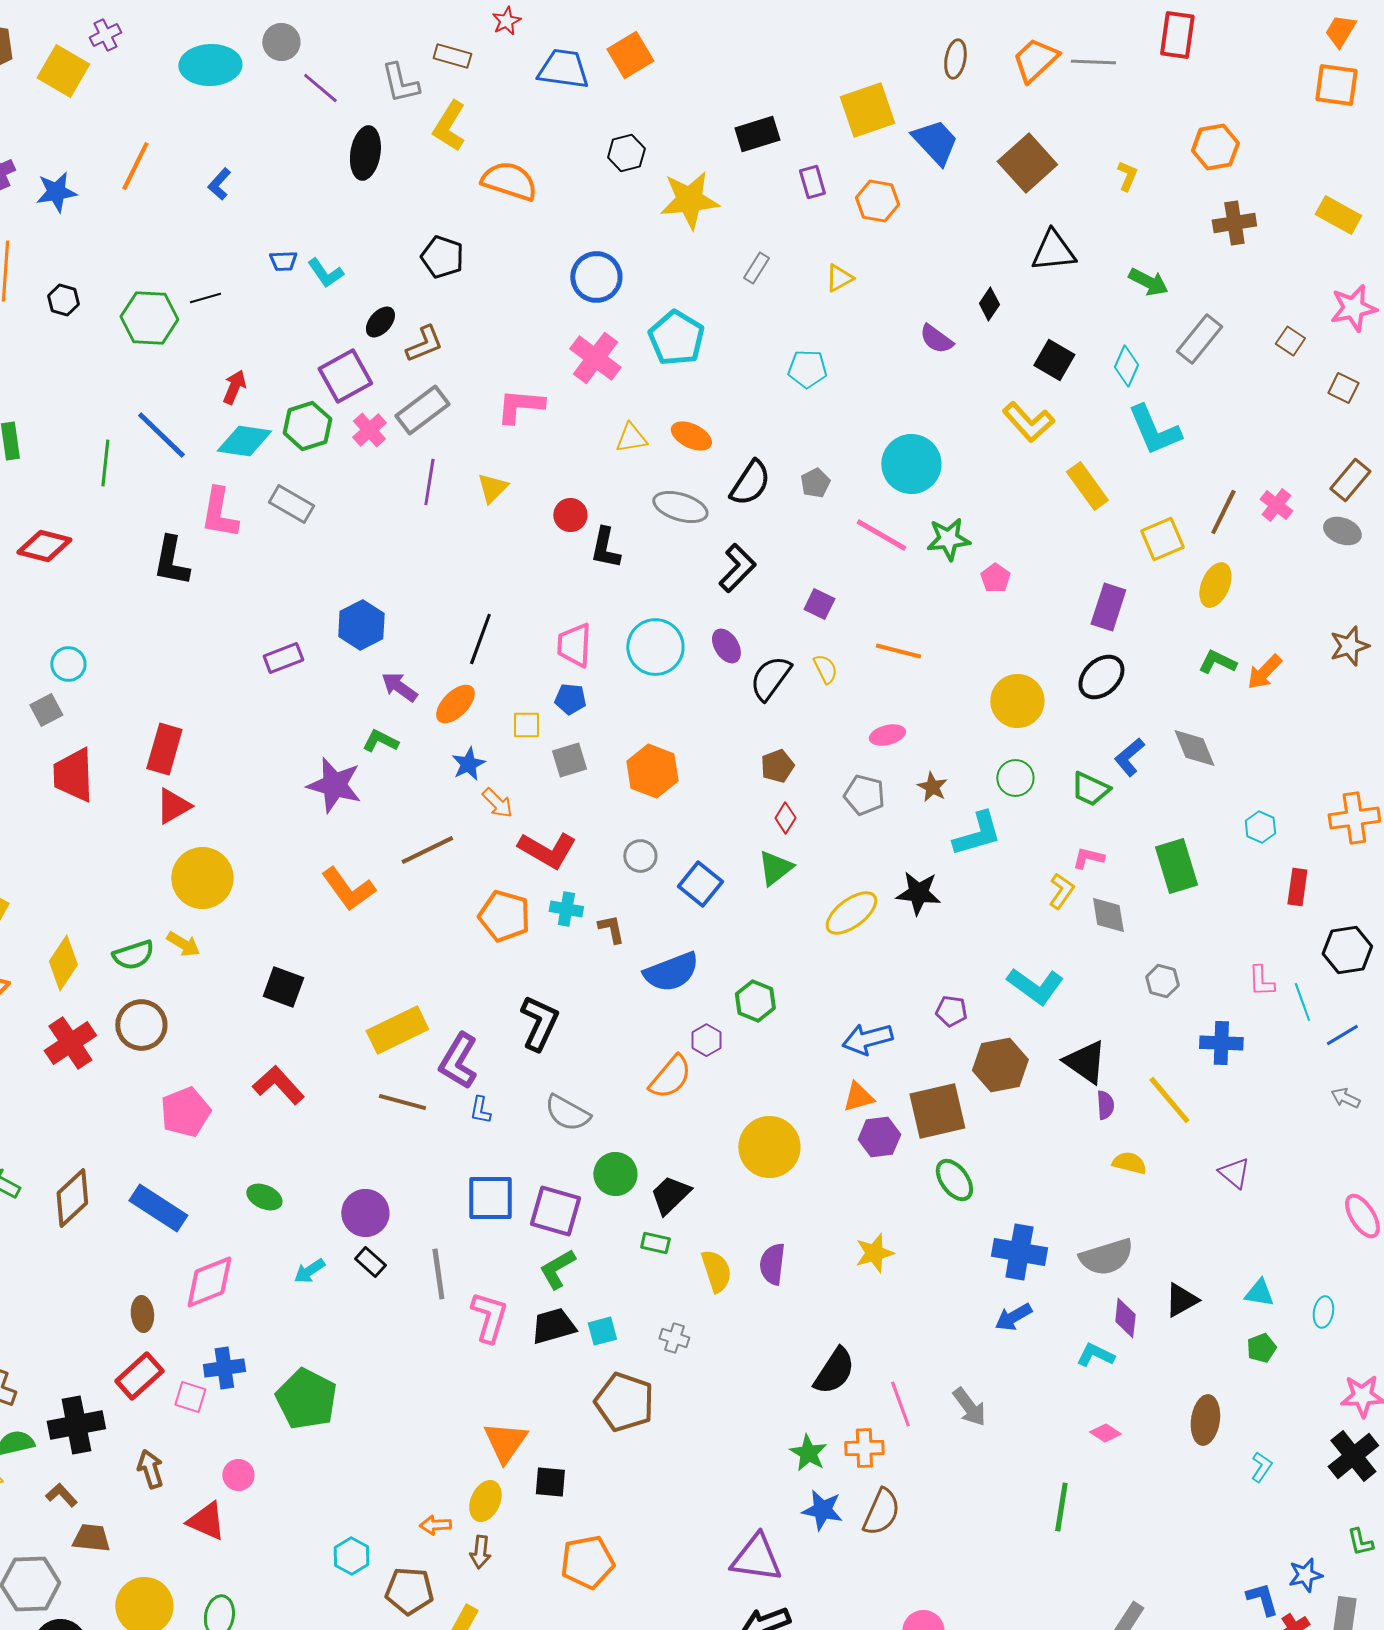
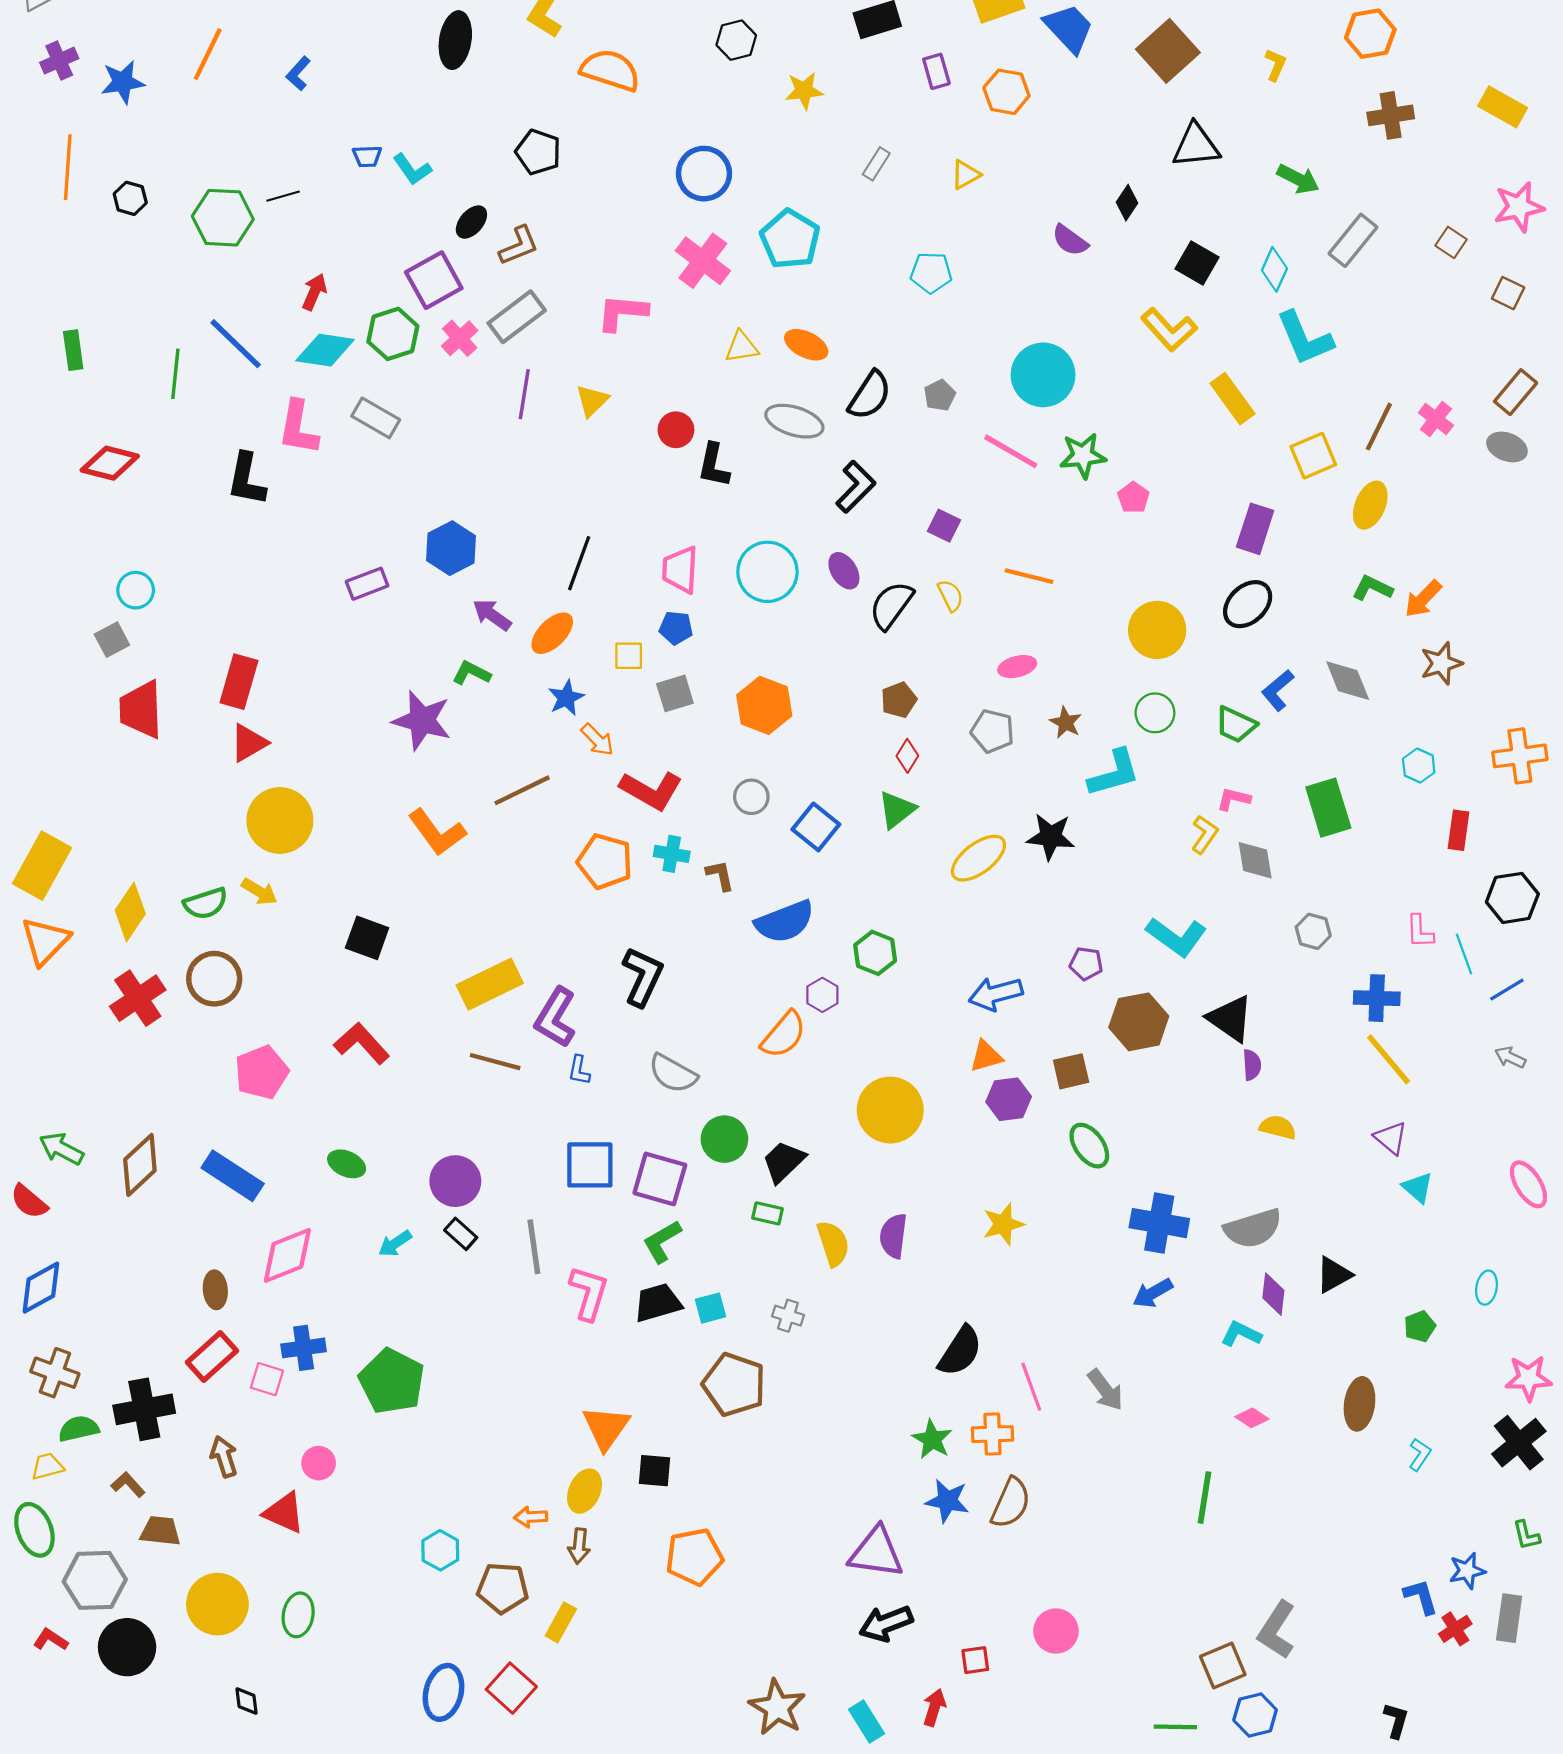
yellow star: (689, 200) -> (804, 91), size x0.6
brown star: (1349, 646) -> (1441, 663), moved
yellow line: (1169, 1100) -> (1389, 1059), moved
brown square: (937, 1111) -> (1071, 1071), size x0.6
cyan triangle: (1259, 1293) -> (1418, 1188), moved, turned 32

